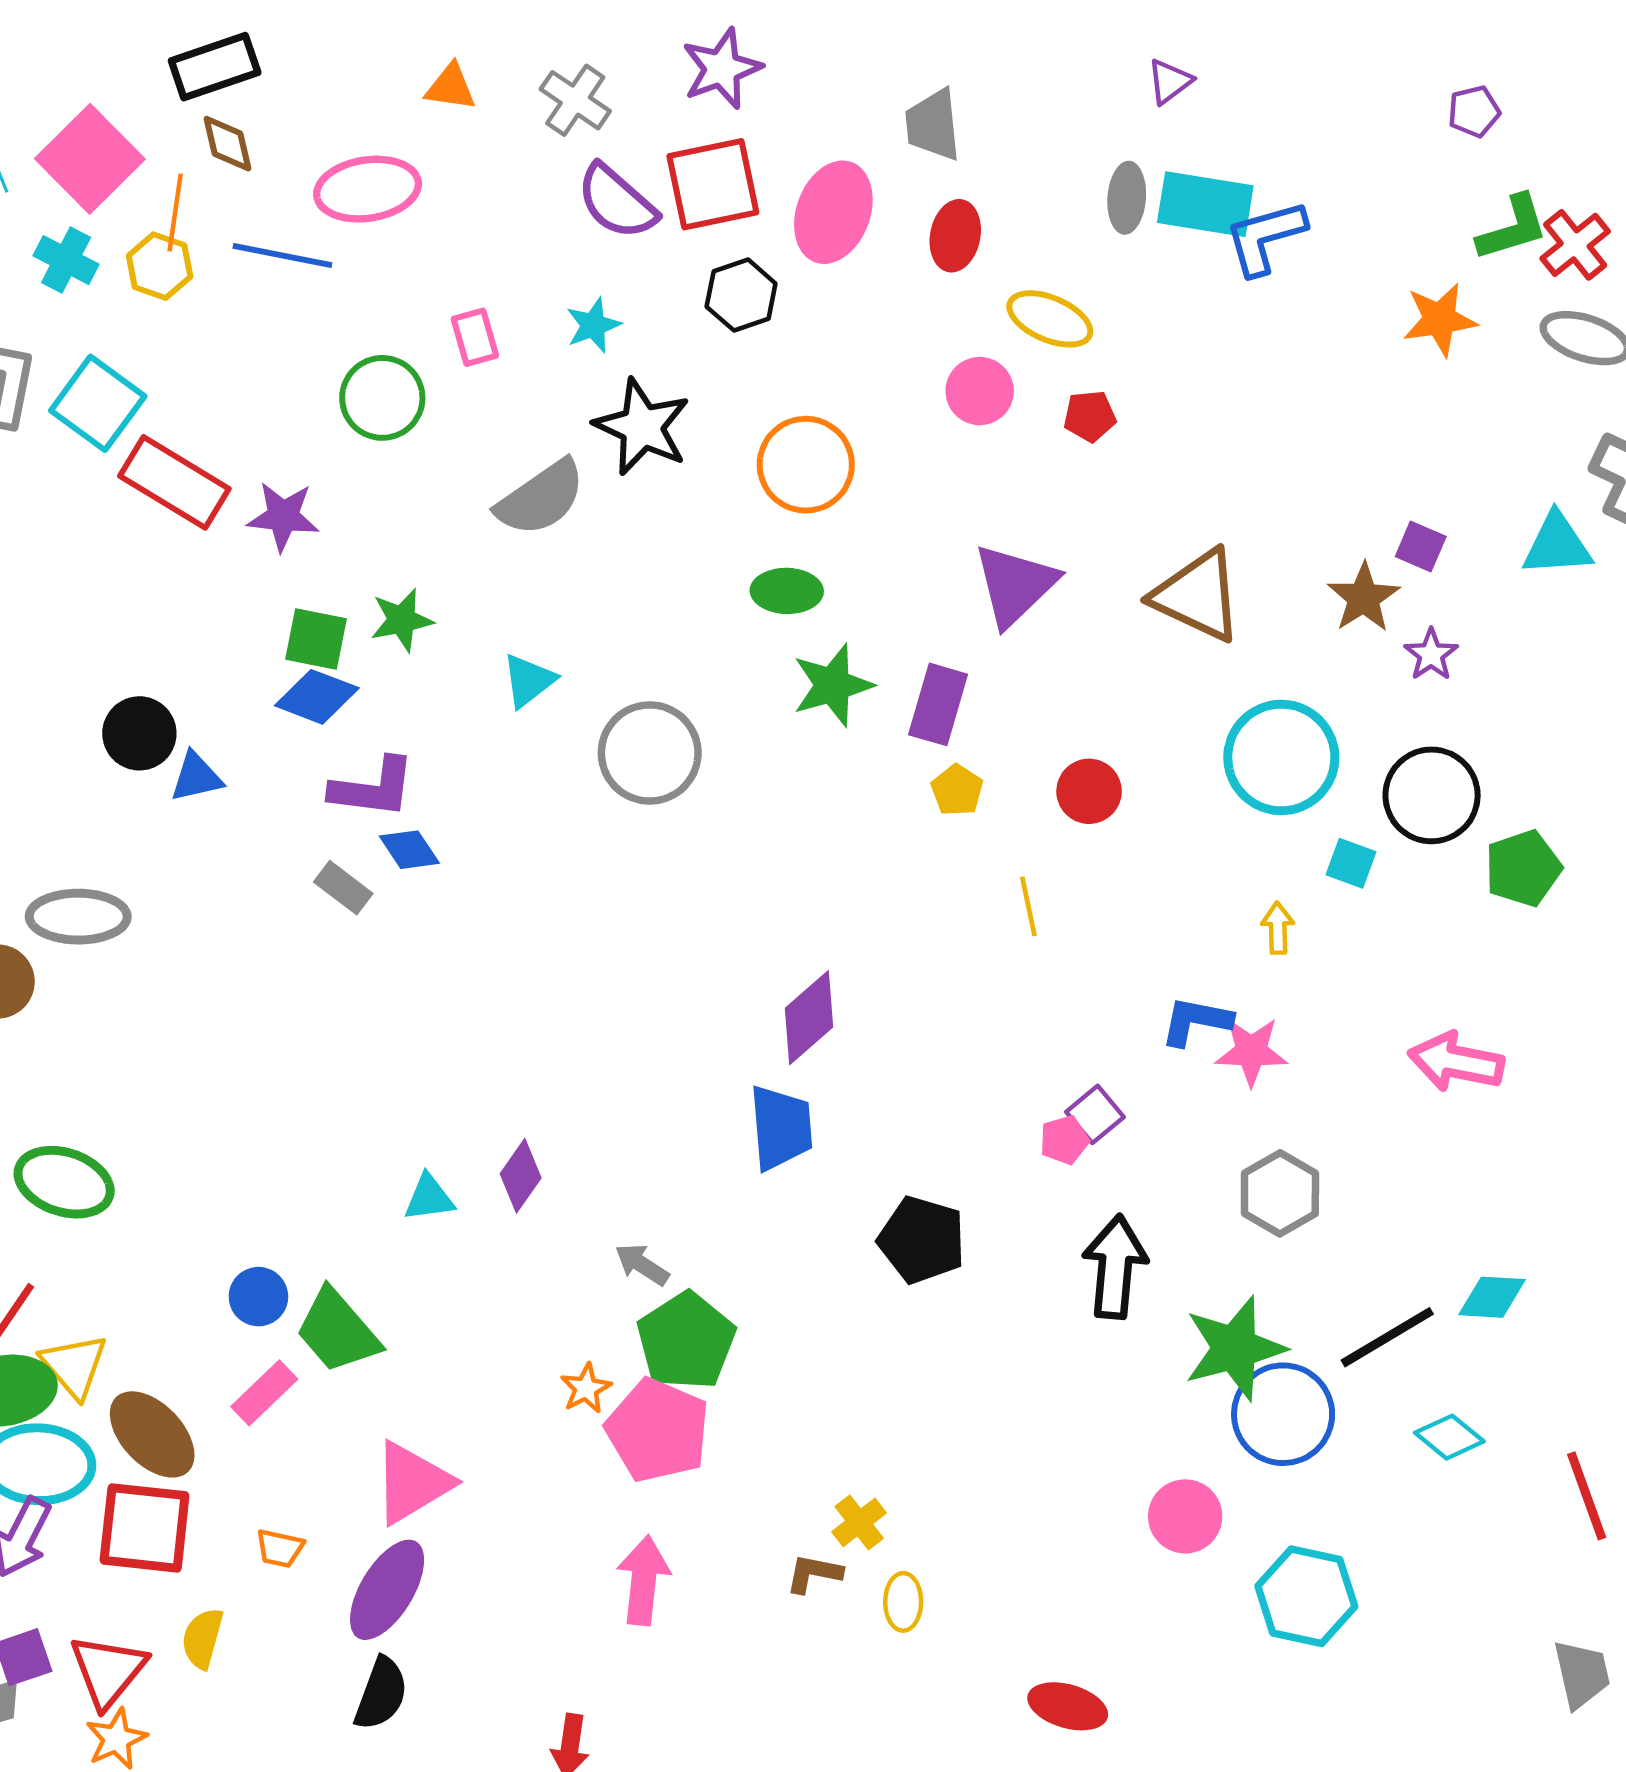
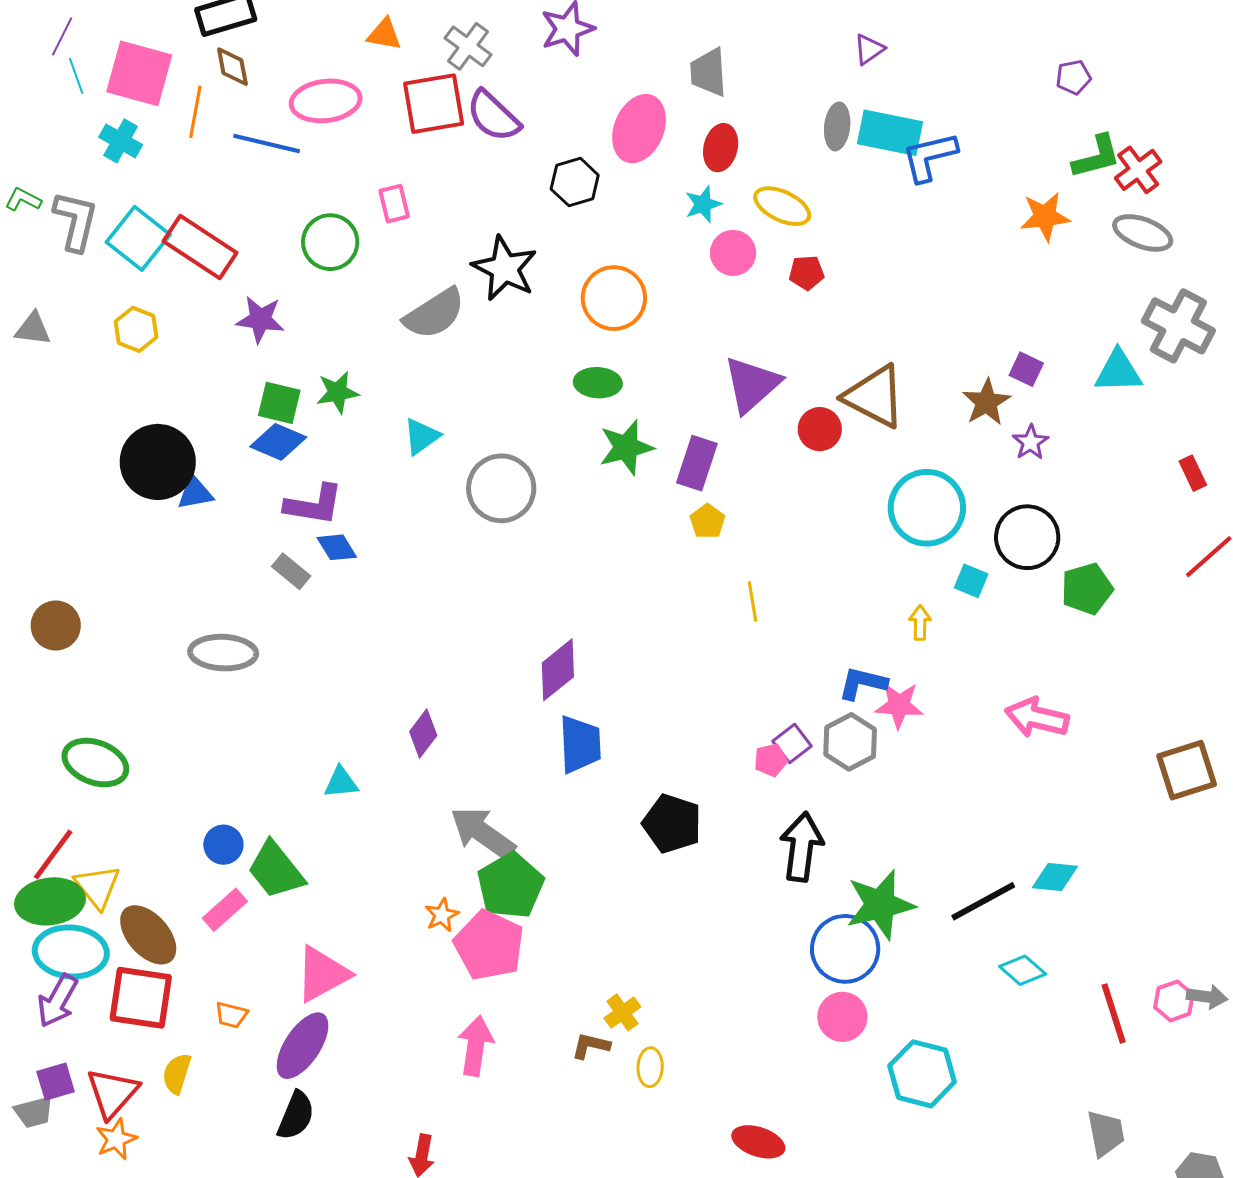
pink square: (90, 159) -> (139, 73), turned -32
red square: (713, 184) -> (434, 104), moved
yellow hexagon: (160, 266) -> (136, 329), moved
cyan star: (593, 325) -> (703, 204), moved
red rectangle: (174, 482) -> (200, 247), moved
black circle: (139, 733) -> (158, 462), size x1.5
red circle: (1089, 791) -> (820, 429), moved
gray ellipse: (78, 917) -> (223, 653), moved
purple diamond: (809, 1018) -> (558, 670), moved
purple diamond: (521, 1176) -> (423, 734), moved
gray hexagon: (1280, 1193) -> (850, 742), moved
gray arrow: (642, 1265) -> (483, 833), size x1.8
blue circle: (1283, 1414) -> (845, 949), moved

